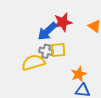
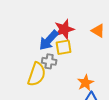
yellow square: (58, 50) -> (64, 47), moved
yellow semicircle: (33, 63) -> (37, 74), turned 130

